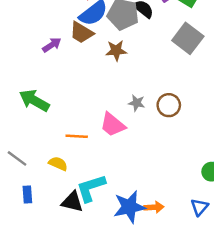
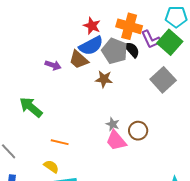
purple arrow: (52, 45) -> (53, 65), turned 42
pink trapezoid: (113, 125) -> (116, 141), moved
yellow semicircle: (58, 164) -> (51, 166), moved

